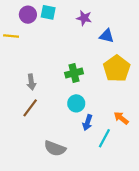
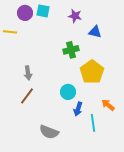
yellow pentagon: (117, 69) -> (92, 72), moved
green cross: (74, 73) -> (71, 50), moved
cyan line: (104, 138) -> (93, 123), turned -36

